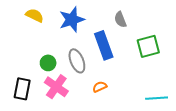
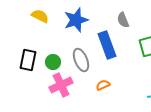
pink cross: (56, 87) -> (61, 85), turned 30
black rectangle: (22, 89) -> (28, 60), moved

